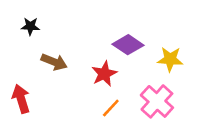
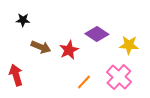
red star: (104, 74) -> (69, 50), moved

